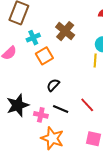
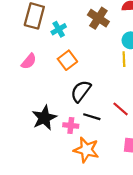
brown cross: (65, 31) -> (98, 18), moved
cyan cross: (33, 38) -> (59, 29), moved
black semicircle: (53, 85) -> (81, 91), size x1.5

